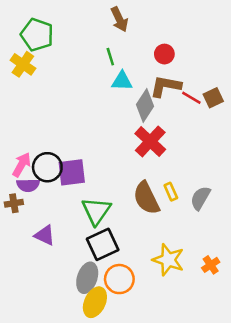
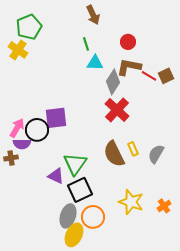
green pentagon: (37, 35) -> (29, 27), turned 30
purple square: (72, 172) -> (56, 118), moved
purple triangle: (45, 235) -> (56, 176), moved

